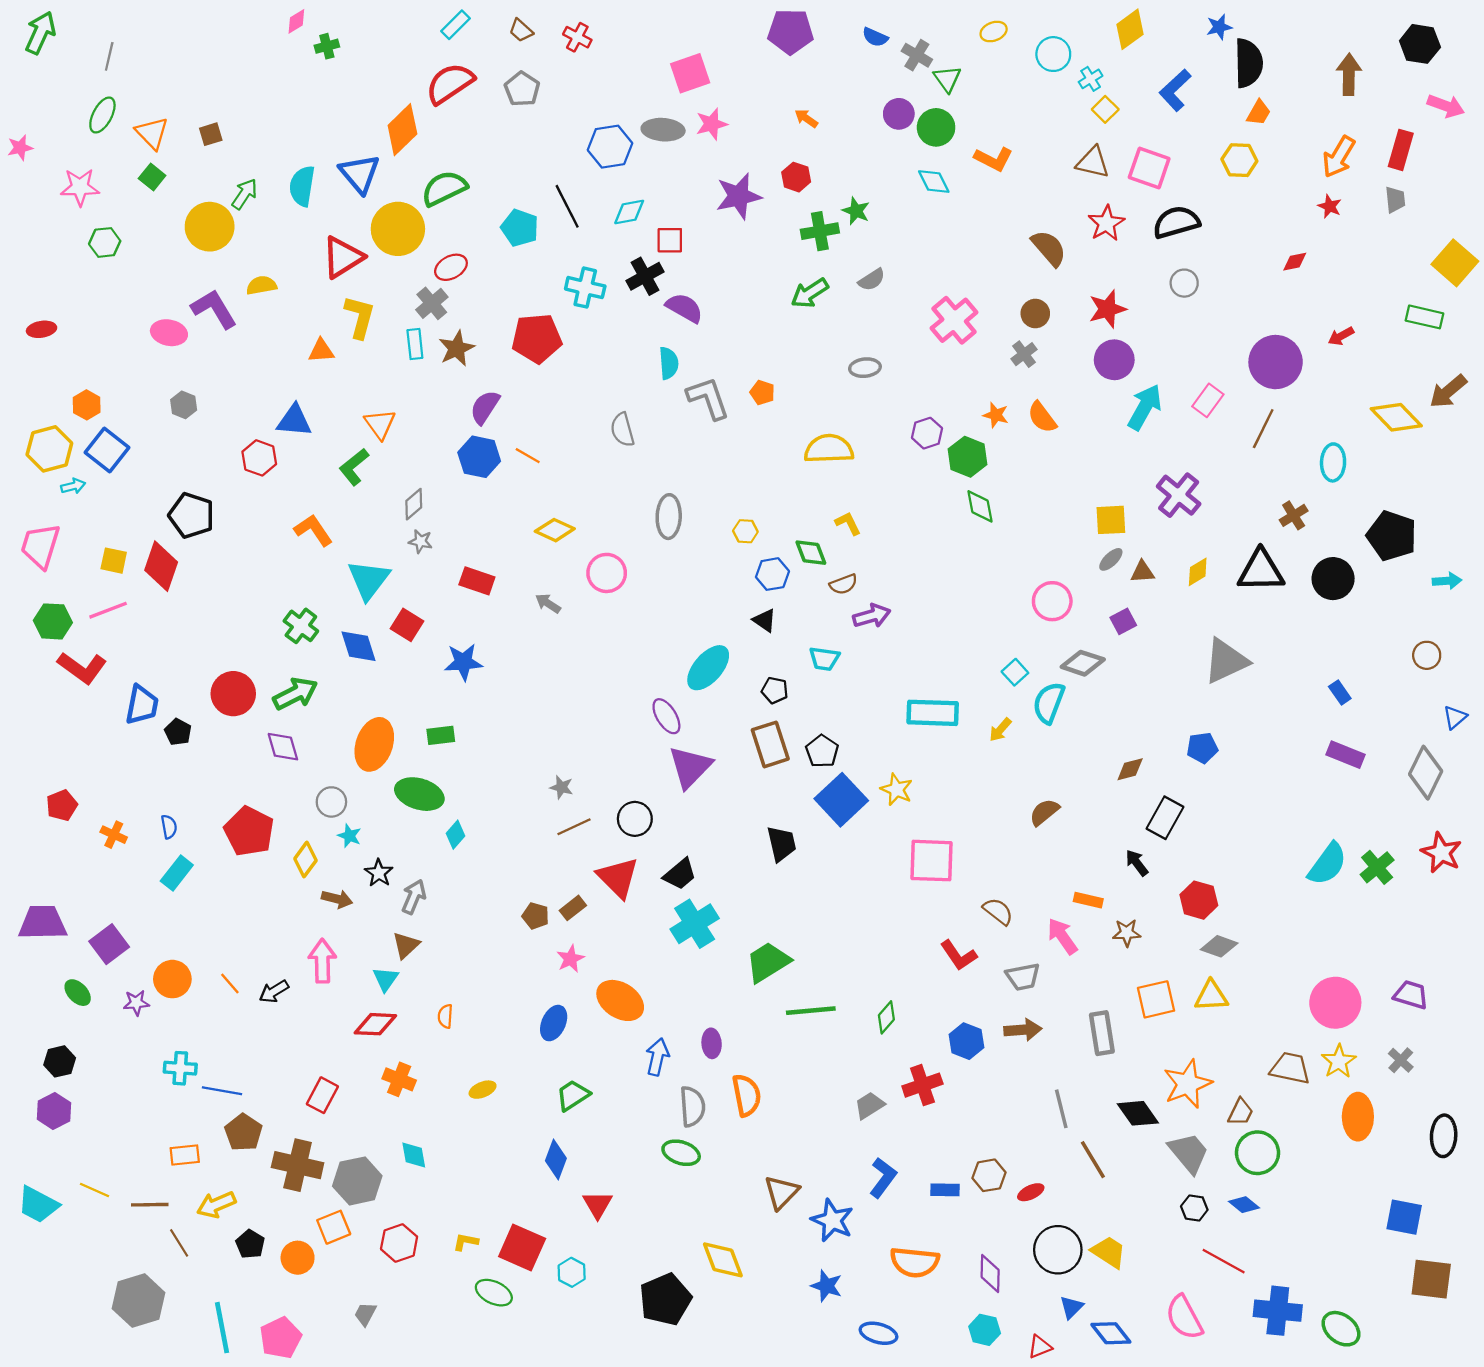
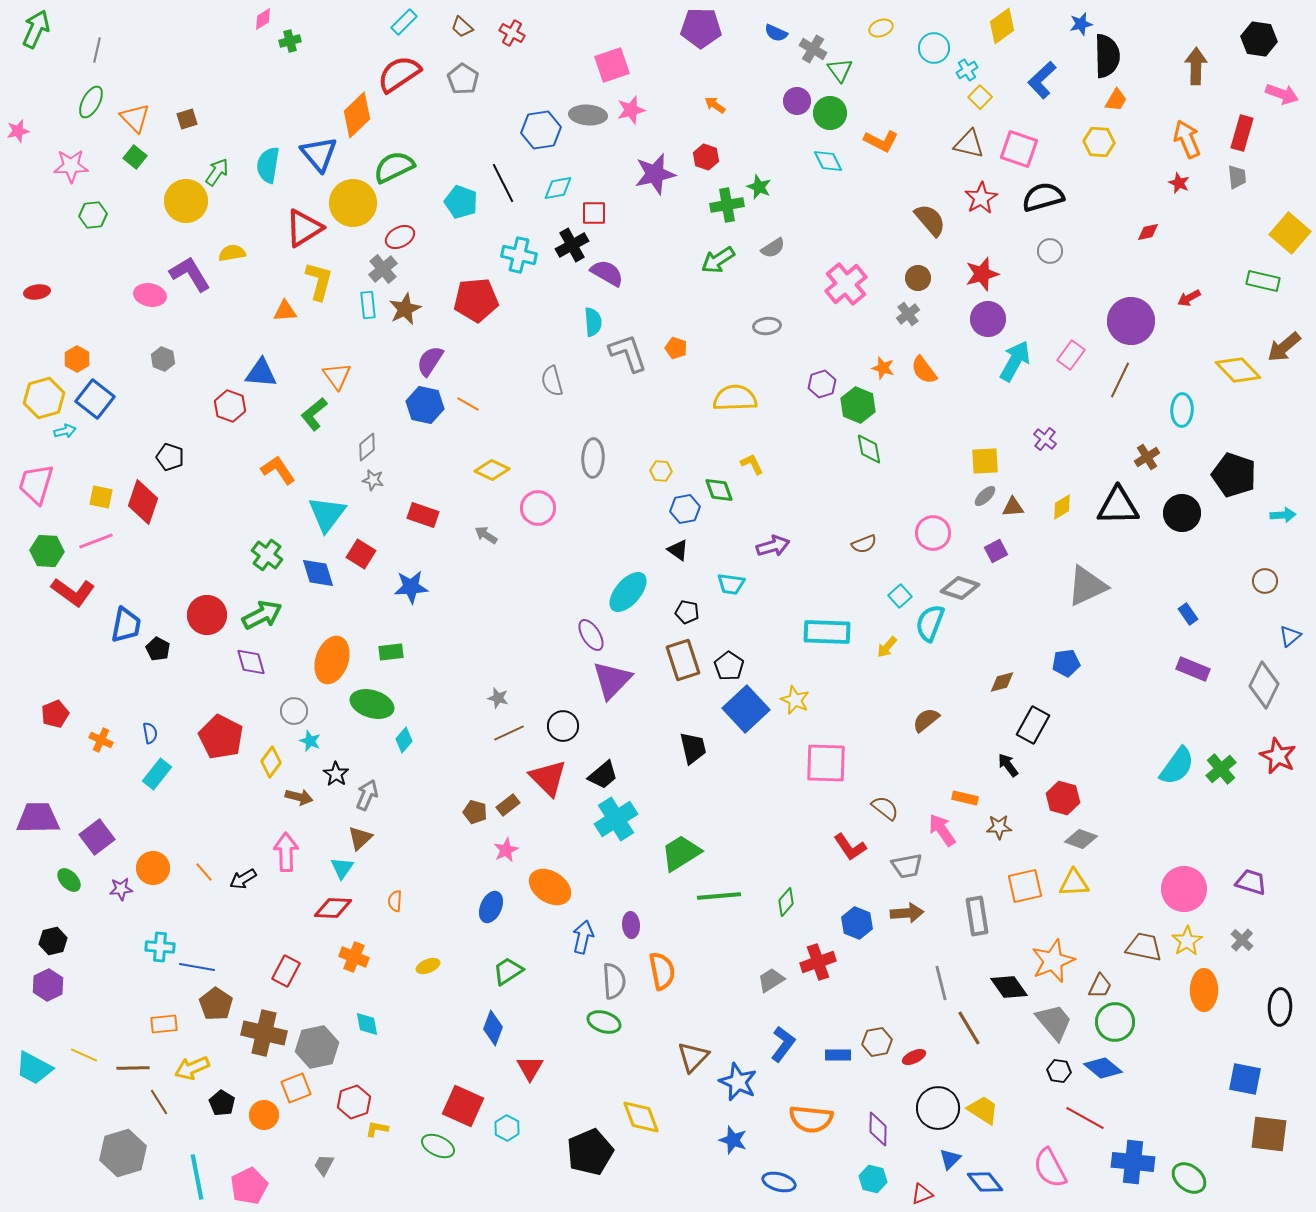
orange arrow: (1339, 157) -> (1187, 139), turned 126
purple cross: (1179, 495) -> (1045, 439), size x0.6
black pentagon: (192, 515) -> (170, 457), size x0.7
brown semicircle: (844, 584) -> (864, 544), moved
blue diamond: (1244, 1205) -> (1103, 1068), size x1.4
yellow L-shape: (466, 1242) -> (377, 1129), moved

